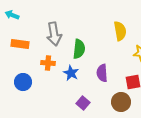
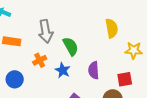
green semicircle: (79, 49) -> (71, 46), turned -36
orange cross: (48, 63) -> (40, 60), turned -32

